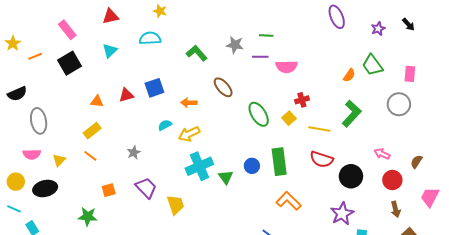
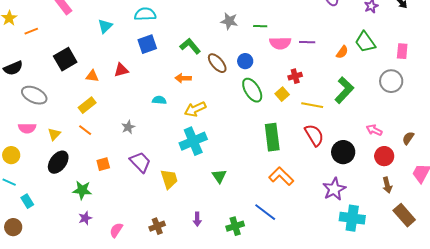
green line: (266, 36) -> (260, 26), moved
green L-shape: (197, 53) -> (190, 46), moved
purple line: (260, 57) -> (307, 42), moved
black square: (69, 63) -> (65, 59), moved
blue square: (154, 88) -> (147, 44), moved
gray ellipse: (39, 121) -> (34, 95), turned -55
cyan semicircle: (165, 125) -> (159, 100), turned 32
yellow arrow: (189, 134) -> (195, 109), moved
red semicircle: (322, 159) -> (314, 135), turned -140
blue circle: (252, 166) -> (245, 61), moved
green triangle: (226, 177) -> (219, 176), moved
black ellipse: (45, 188) -> (58, 162), moved, turned -40

